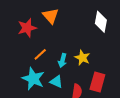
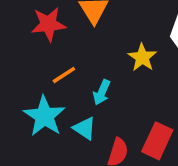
yellow star: (82, 58) -> (142, 57), moved

